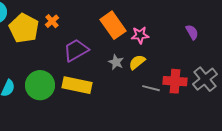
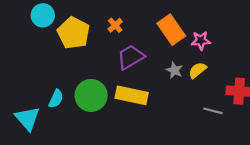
orange cross: (52, 21) -> (115, 25), moved
gray line: (151, 88) -> (213, 111), moved

